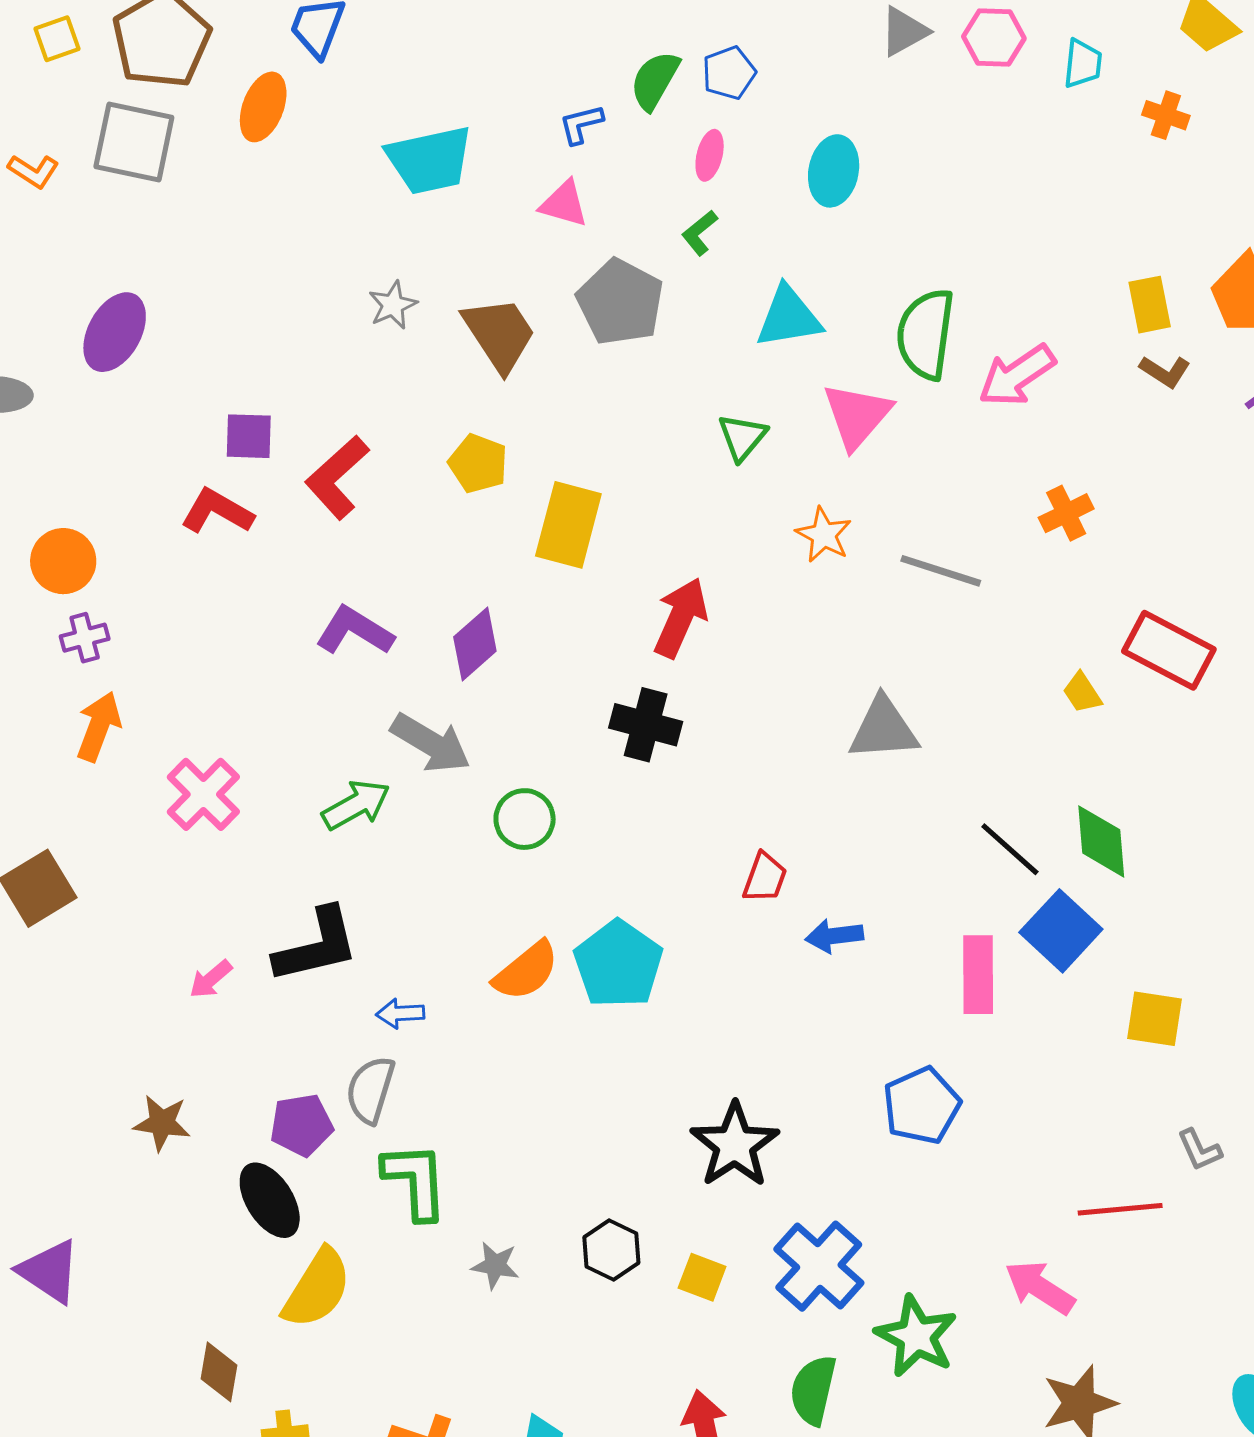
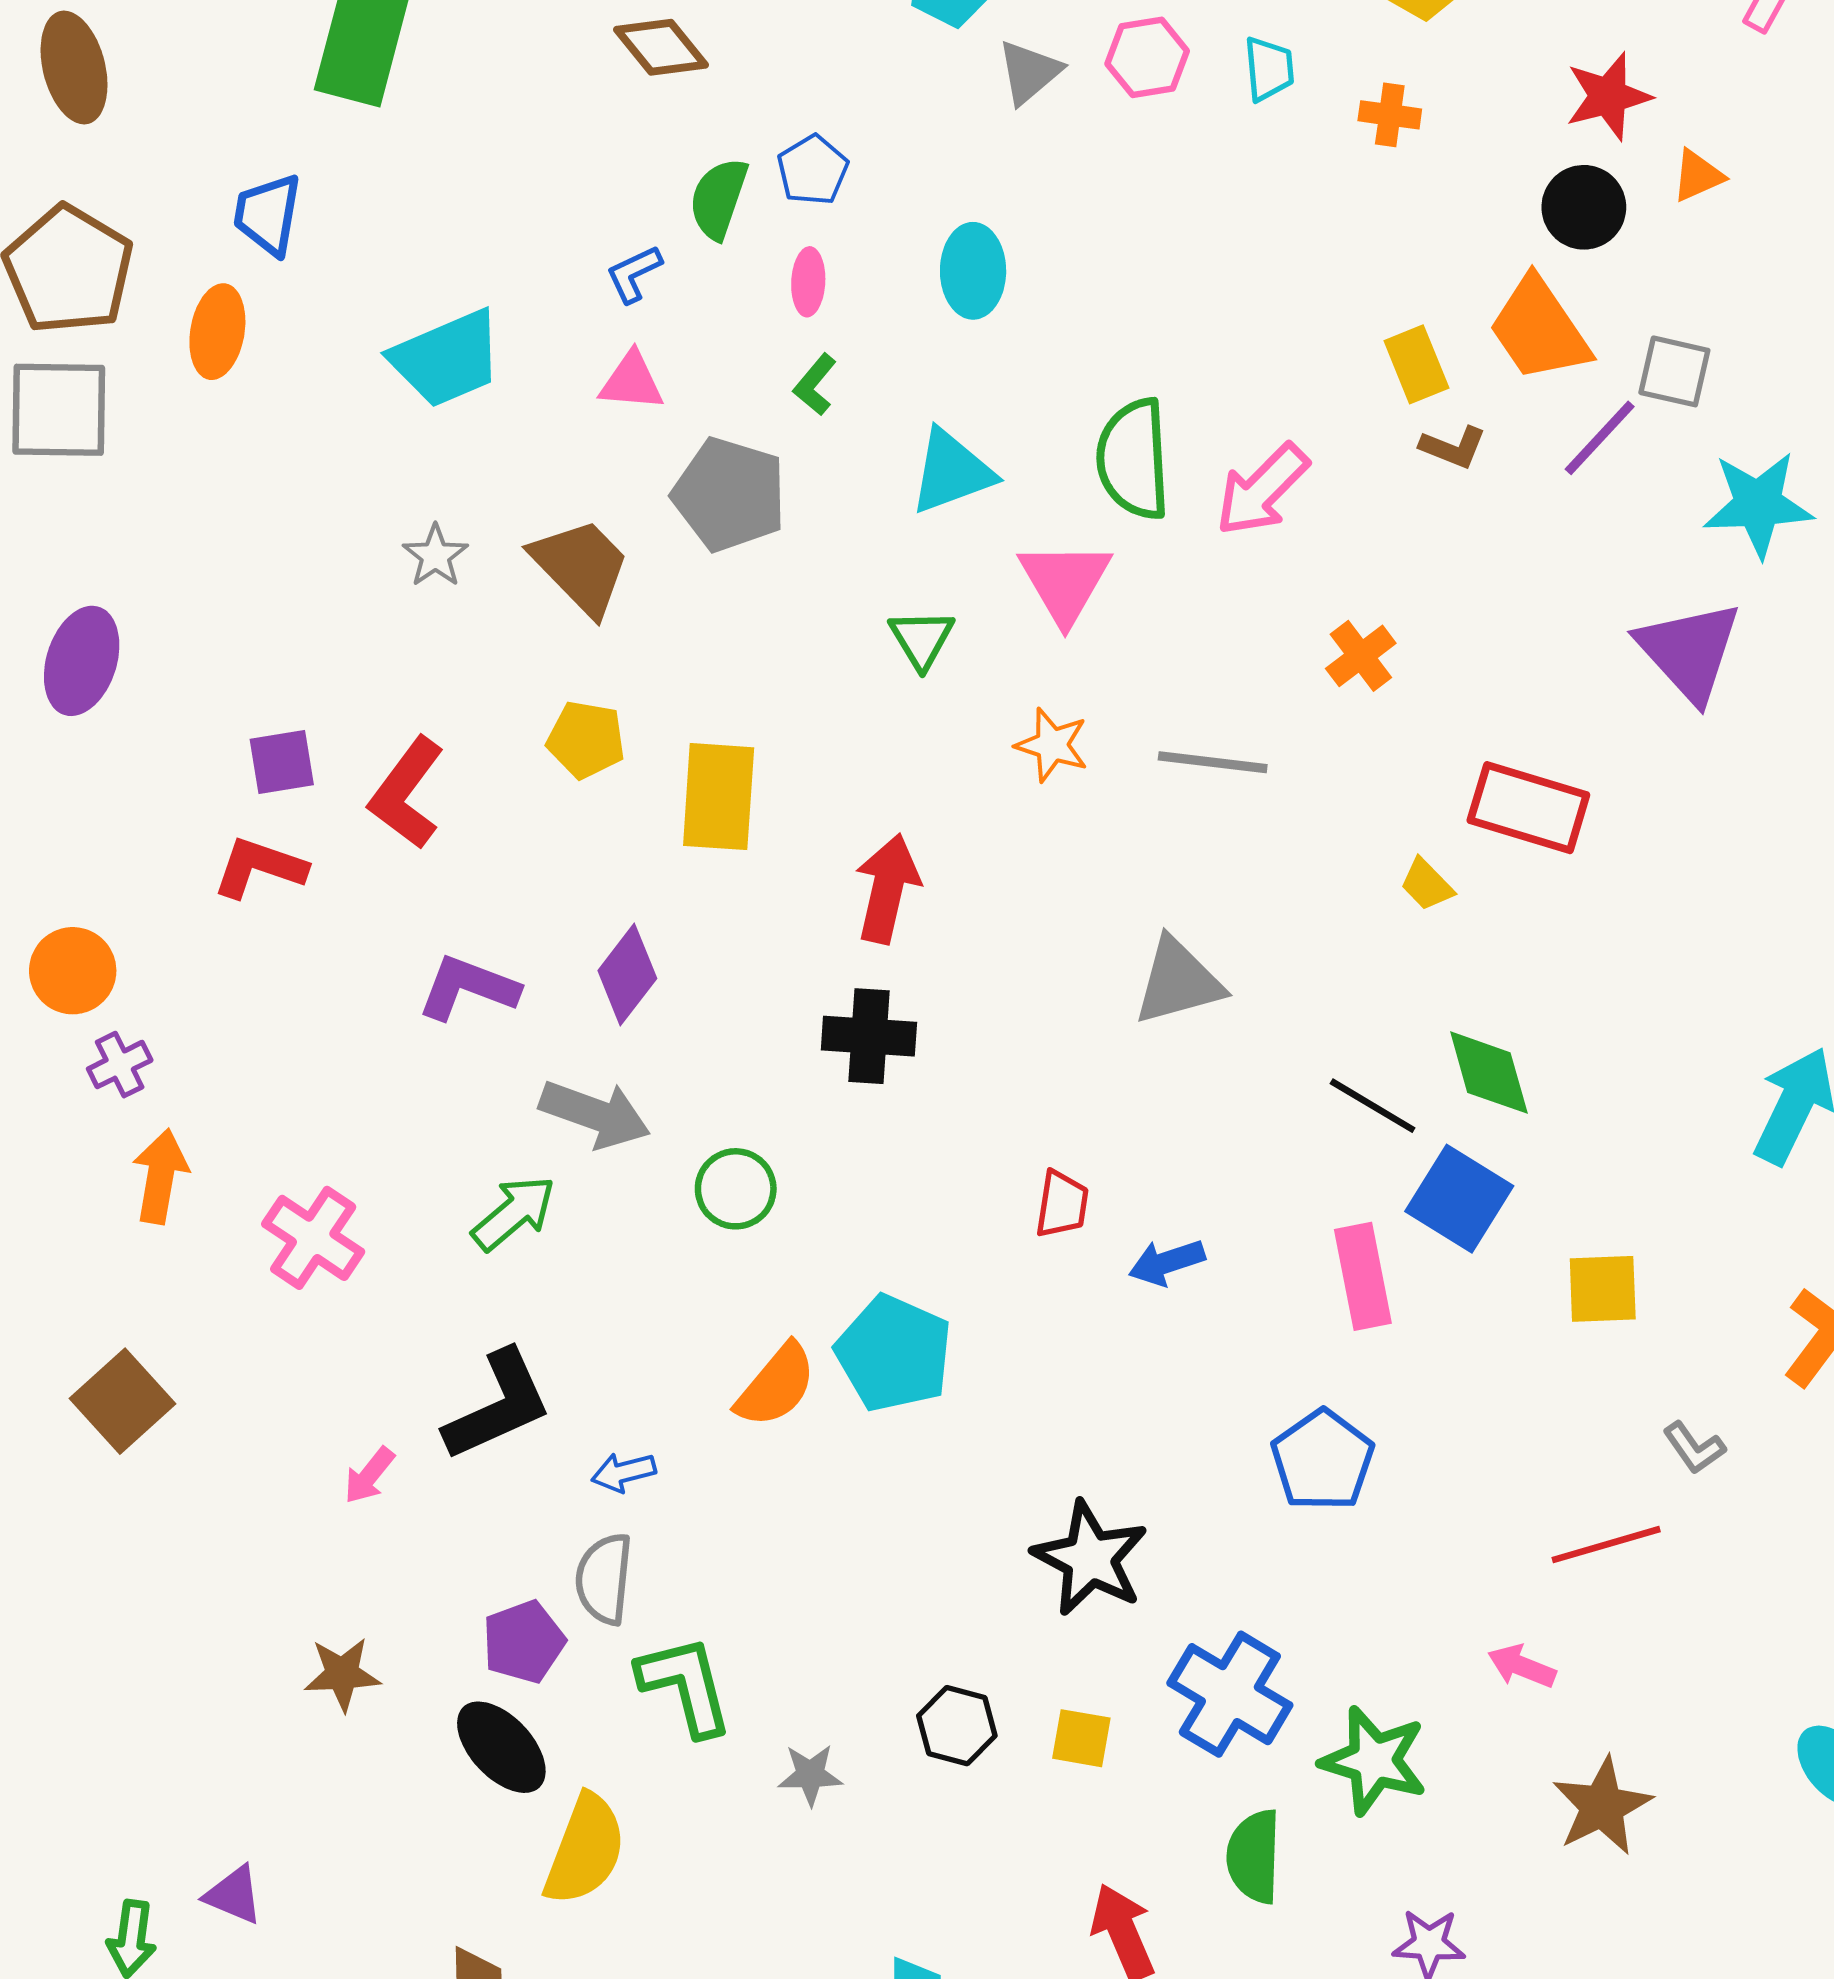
purple triangle: (49, 1271) -> (234, 1895), size x0.7
pink arrow: (1040, 1287) -> (1522, 1666), size x0.7

